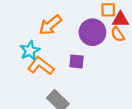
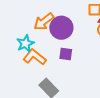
purple circle: (92, 32) -> (61, 28), moved

